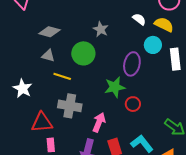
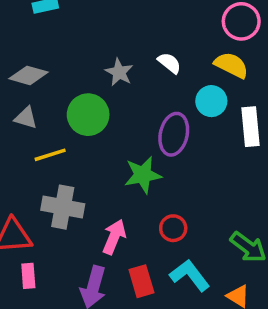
white semicircle: (139, 19) -> (169, 63), moved
yellow line: (62, 76) -> (50, 155), turned -36
red circle: (133, 104) -> (173, 228), moved

